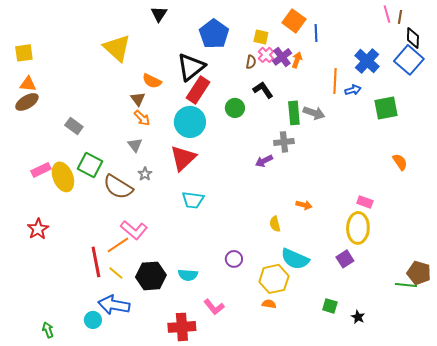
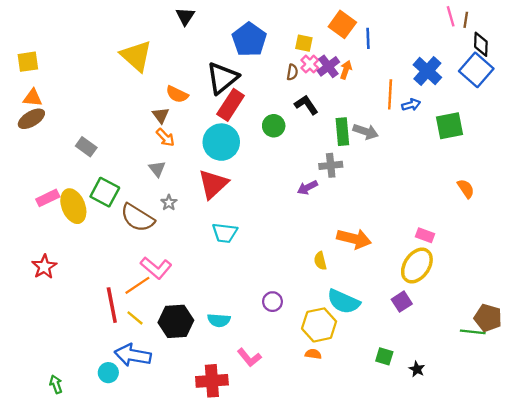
orange arrow: (304, 205) -> (354, 239), size x1.8
yellow ellipse: (358, 228) -> (417, 266), turned 32

